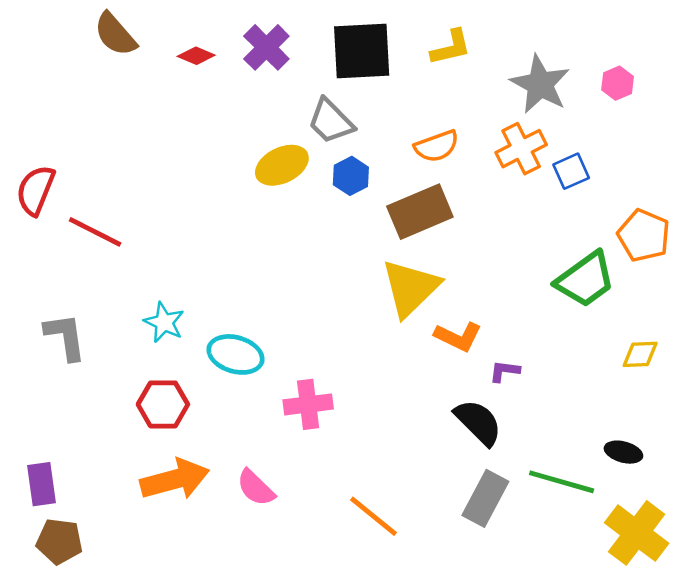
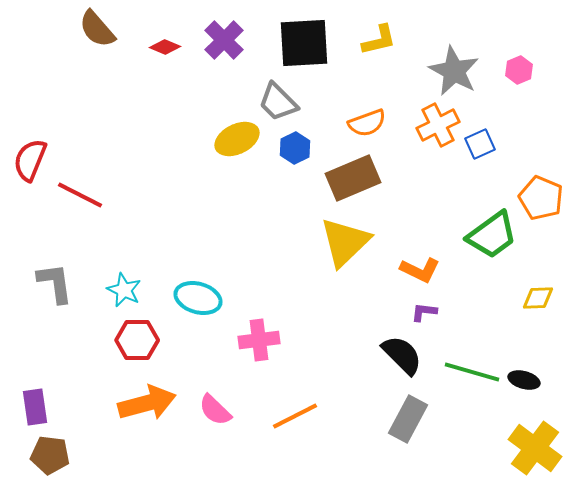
cyan star: (164, 322) -> (124, 290), moved
orange L-shape: (458, 337) -> (420, 270), moved
green line: (562, 482) -> (472, 372), moved
orange line: (374, 516) -> (295, 416), moved, turned -66

